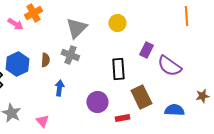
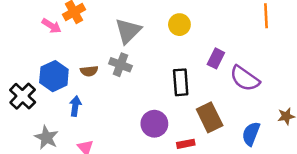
brown semicircle: (45, 60) -> (89, 71), turned 80
blue arrow: (59, 88) -> (75, 106), moved
blue semicircle: (174, 110) -> (251, 134), turned -72

